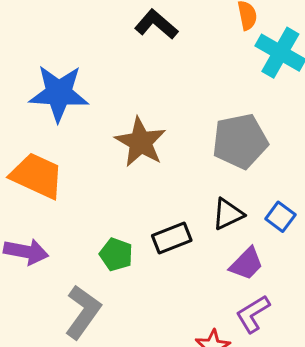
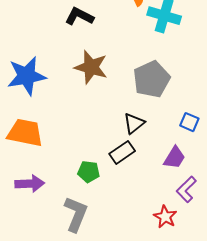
brown star: (141, 142) -> (91, 67), moved
black triangle: (228, 214) -> (134, 123), moved

